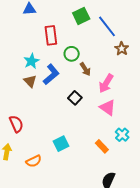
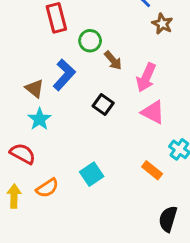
cyan star: (31, 61) -> (40, 119), moved
red semicircle: (16, 124) -> (23, 154), turned -30
orange semicircle: (34, 161) -> (47, 188), moved

